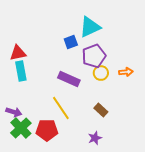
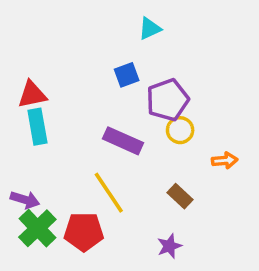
cyan triangle: (90, 27) -> (150, 29), moved, size x0.6
orange arrow: (126, 72) -> (225, 160), moved

